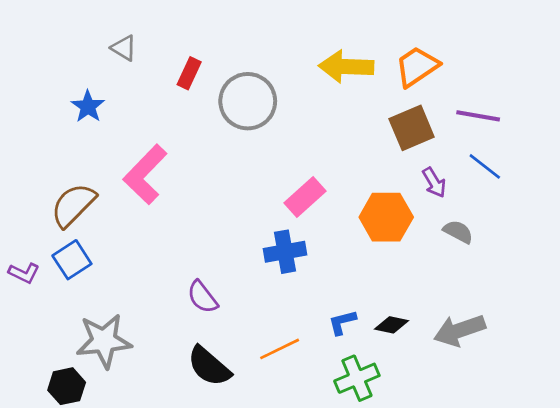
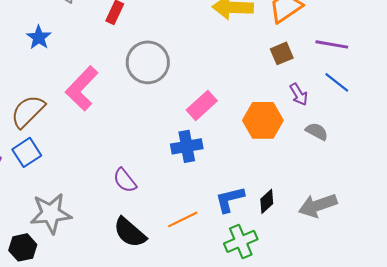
gray circle: (248, 101) -> (148, 62), moved
brown square: (412, 128) -> (282, 53), size x0.7
blue L-shape: (342, 322) -> (230, 199), size x1.4
black diamond: (392, 325) -> (267, 201), turned -55

